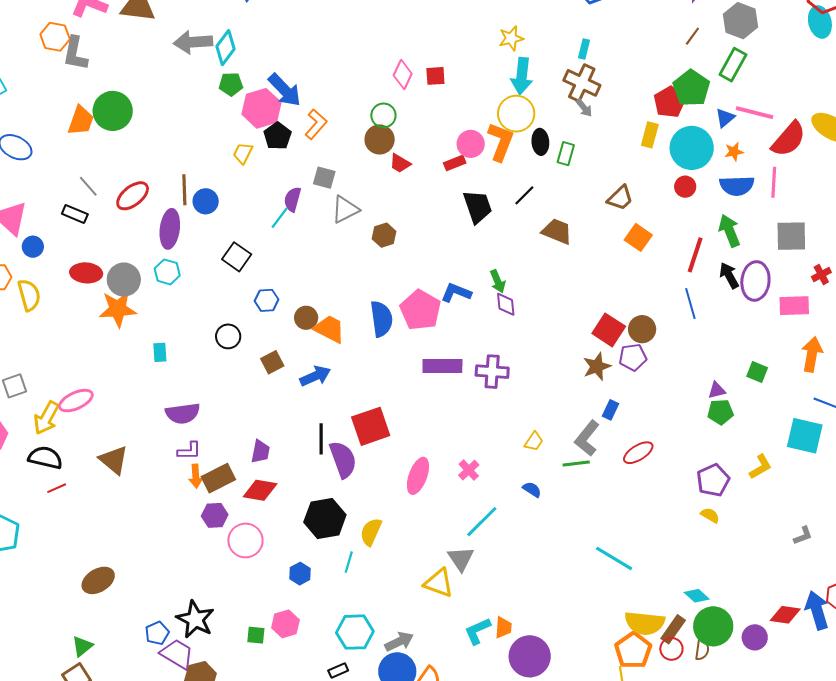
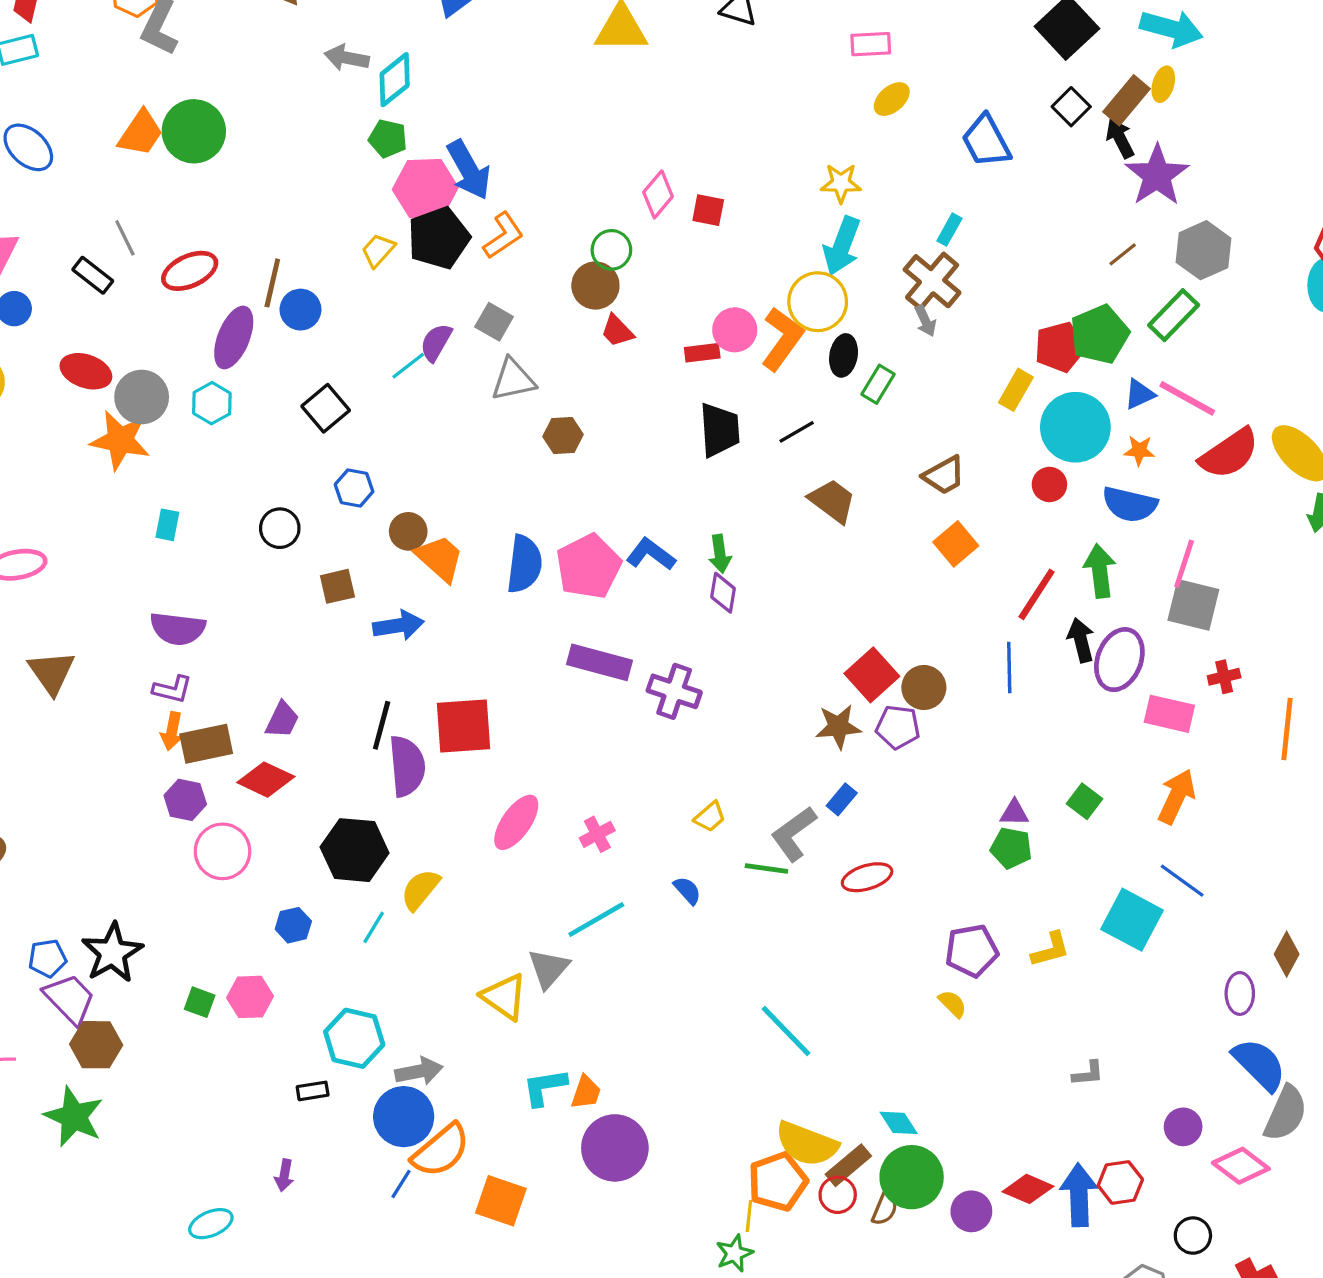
gray arrow: (193, 42) -> (347, 58), size x0.7
black pentagon: (277, 136) -> (439, 238), size x1.4
pink line: (774, 182) -> (1184, 564), moved

